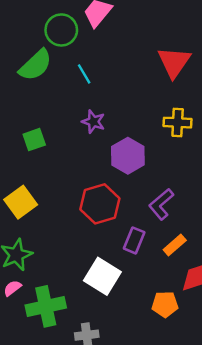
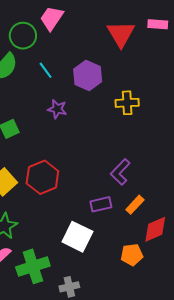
red triangle: (174, 62) -> (121, 34), moved
purple hexagon: (128, 156) -> (88, 75), moved
red hexagon: (100, 204) -> (42, 177), moved
purple rectangle: (134, 240) -> (101, 204), turned 60

